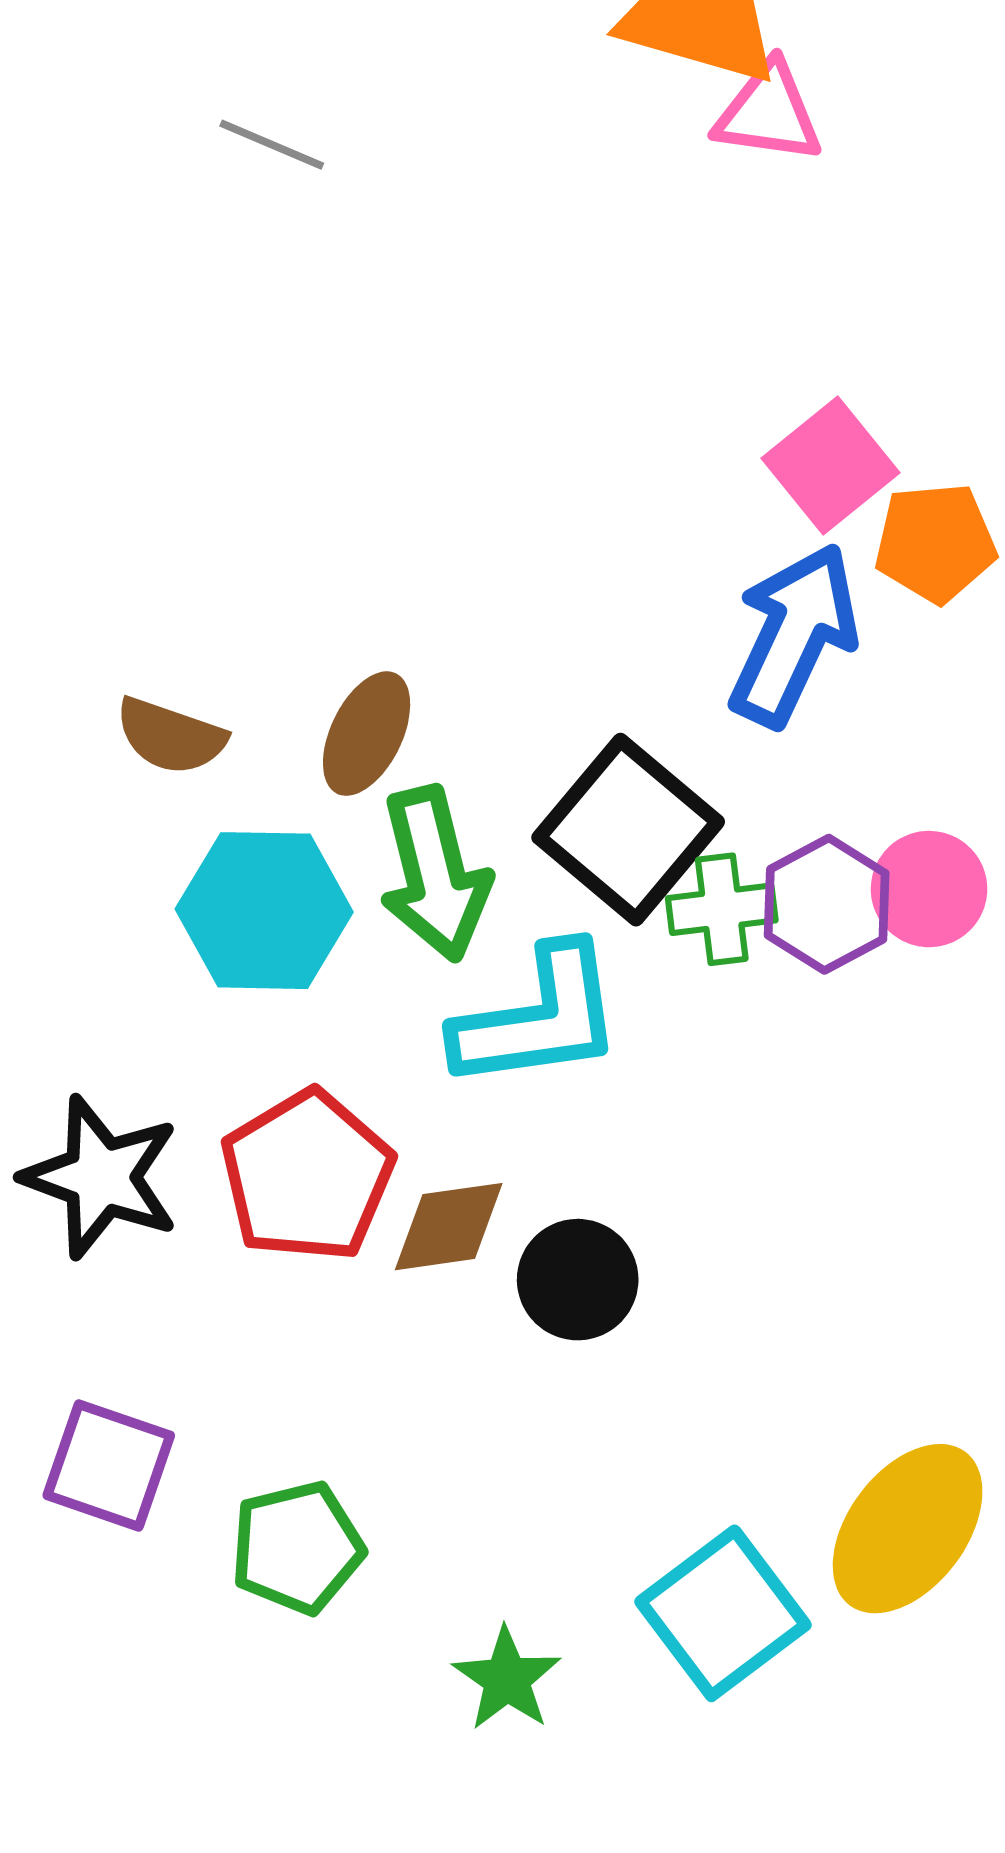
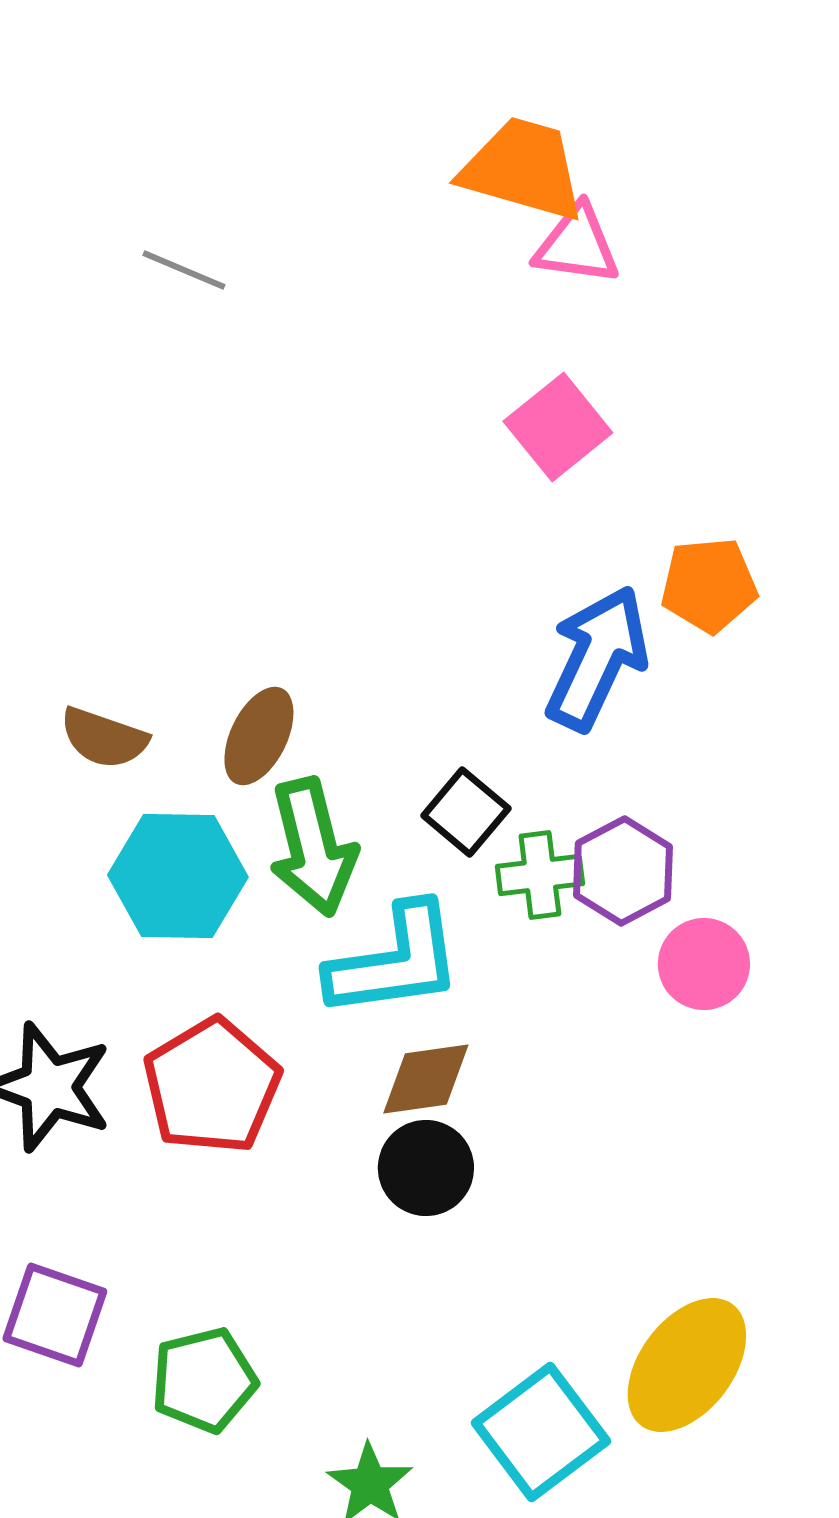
pink square: (830, 466) -> (558, 427), moved
black square: (628, 830) -> (466, 812), size x0.6
pink circle: (929, 889) -> (704, 964), moved
brown diamond: (449, 1227) -> (426, 1079), moved

